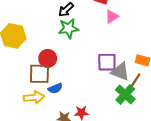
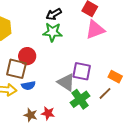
pink triangle: (112, 17) -> (95, 30), size x1.5
gray triangle: (120, 72) -> (66, 82), moved
green cross: (125, 94) -> (80, 99), moved

